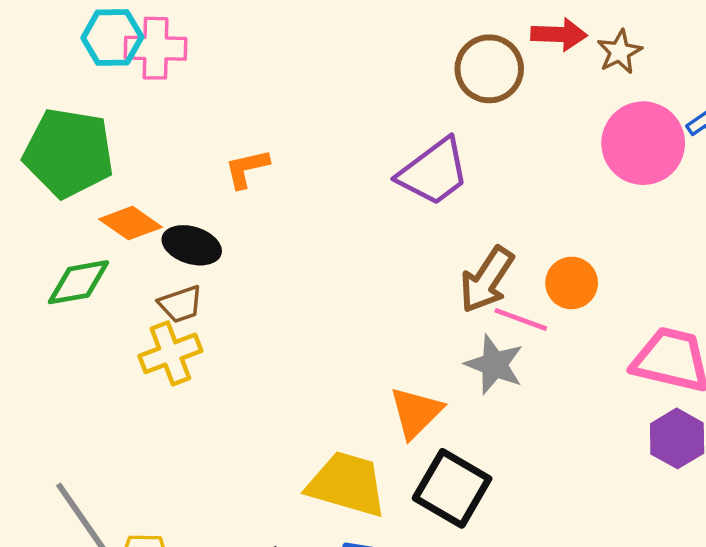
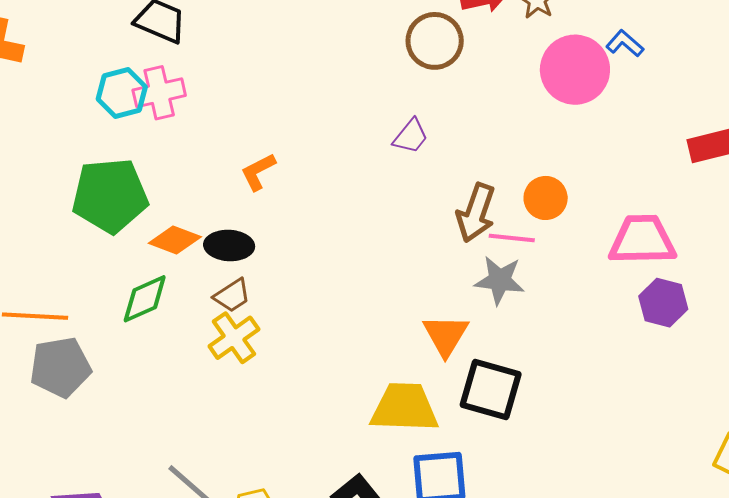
purple trapezoid: (434, 172) -> (411, 136), size x0.6

